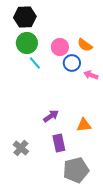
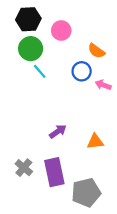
pink circle: (60, 47) -> (61, 31), moved
purple rectangle: (59, 143) -> (54, 172), moved, size x1.4

